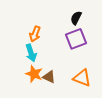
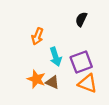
purple square: (76, 39) -> (81, 62), moved
cyan arrow: (31, 53) -> (56, 57), moved

